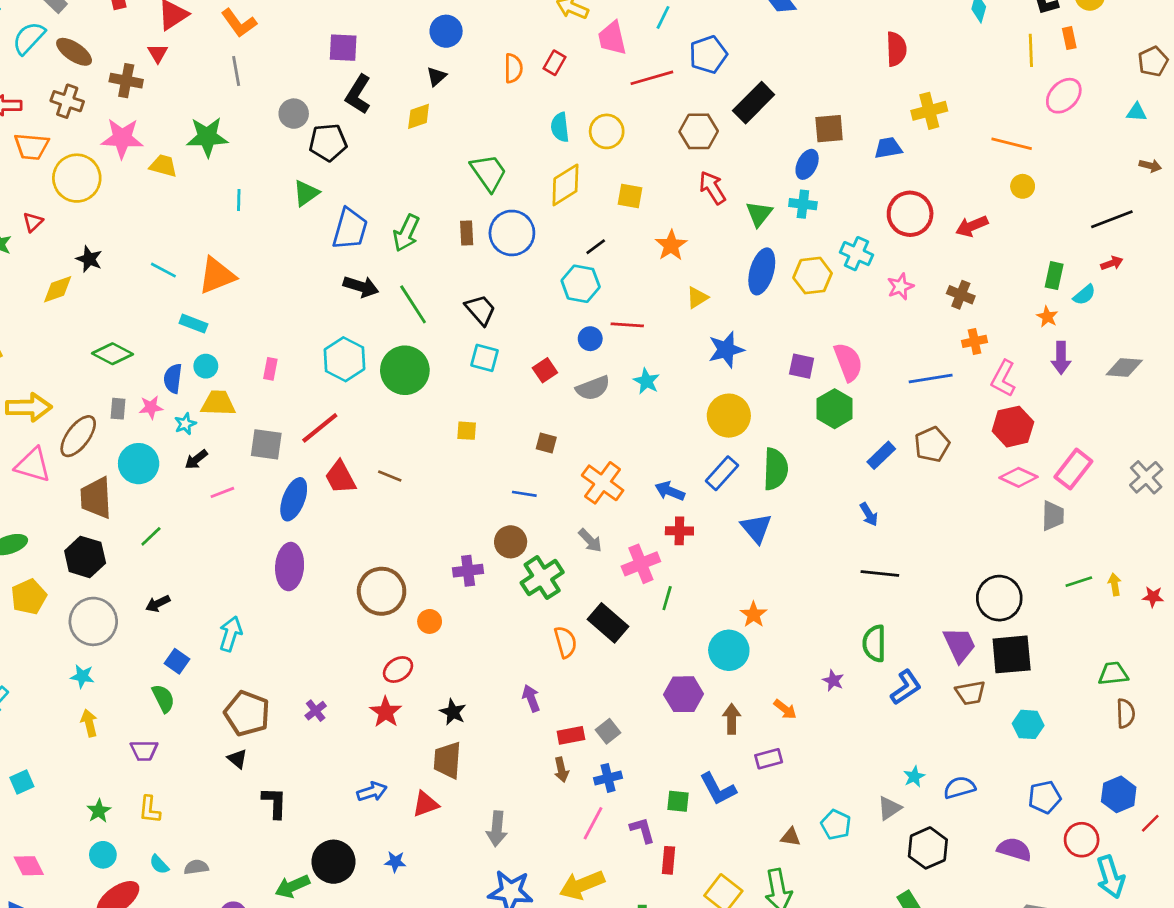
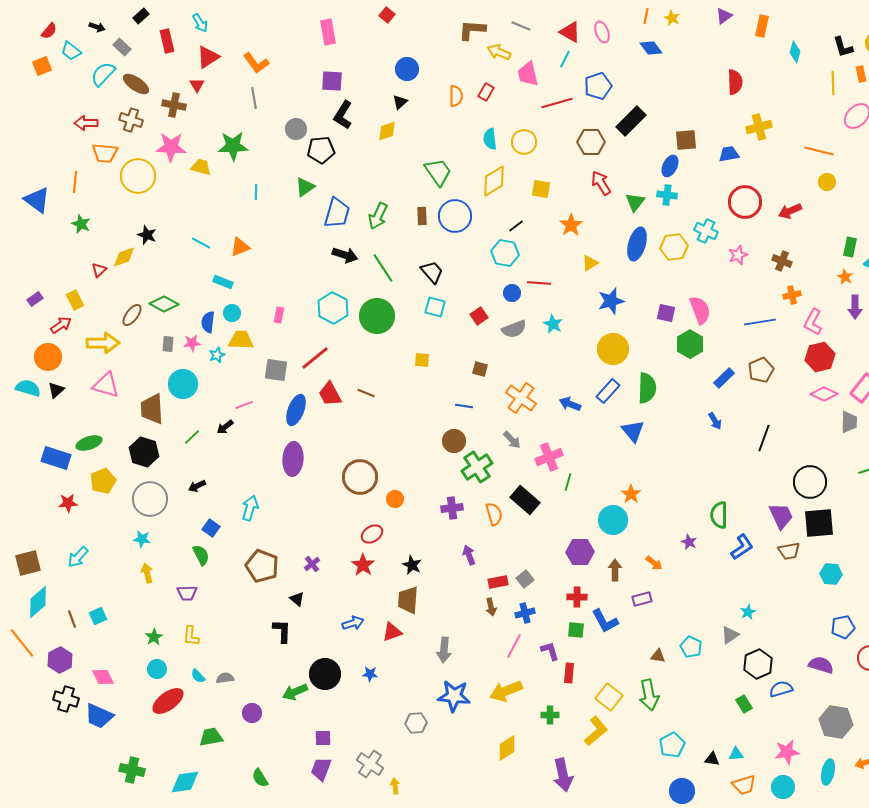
red triangle: (33, 222) -> (99, 270), moved
orange triangle: (217, 276) -> (240, 247), size x0.7
brown ellipse: (78, 436) -> (132, 315), moved, size x0.7
black arrow: (196, 459) -> (225, 427), moved
red cross: (679, 531) -> (577, 597), moved
purple cross: (468, 571) -> (452, 508), moved
black line: (880, 573) -> (764, 438), moved, turned -76
black triangle: (237, 759) -> (297, 599), moved
blue semicircle: (959, 788) -> (781, 689), moved

